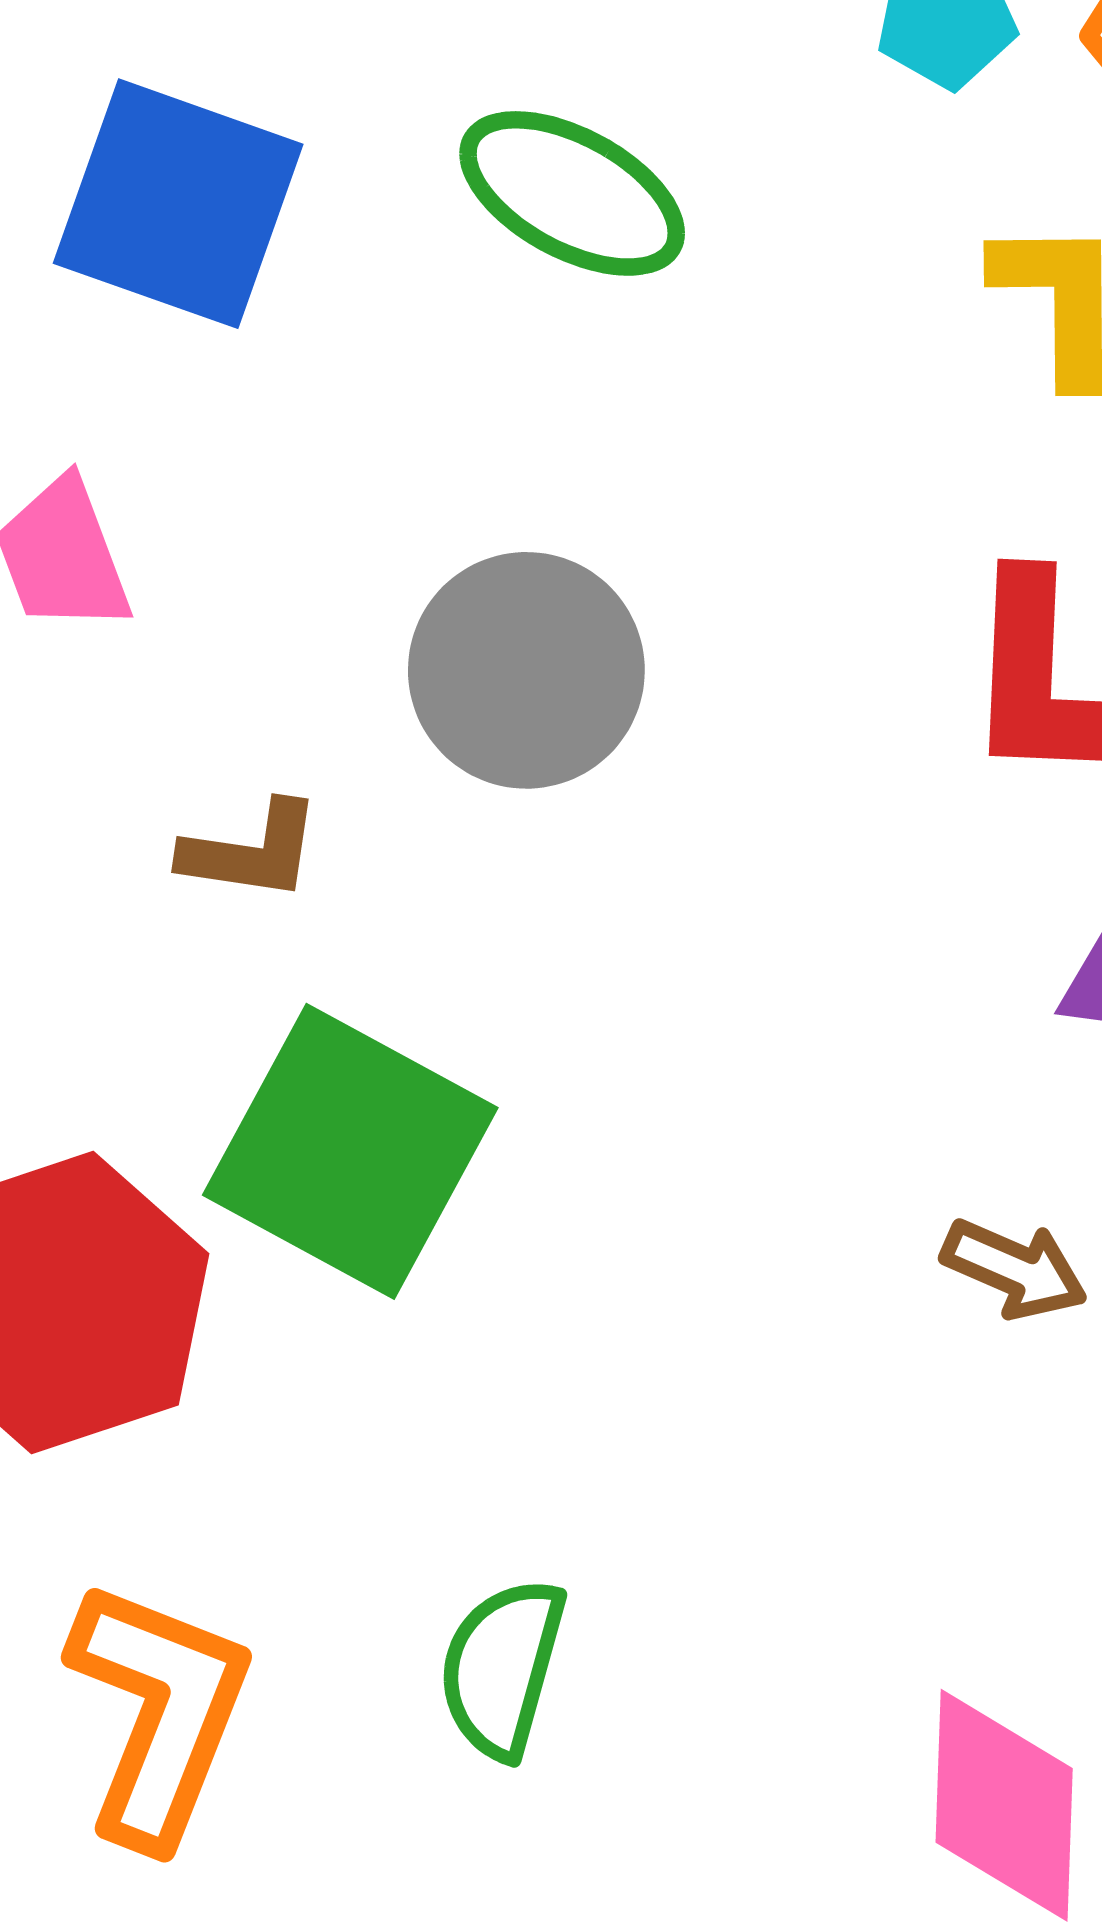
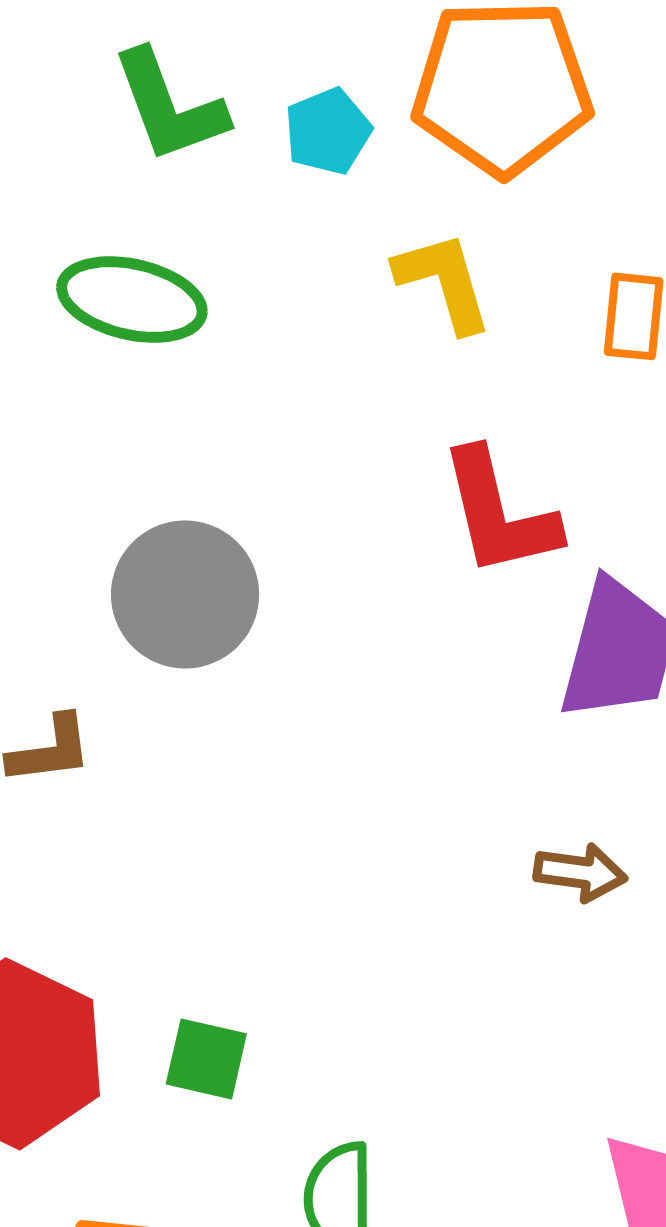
green square: (350, 1151) -> (206, 1059), moved, size x0.5

